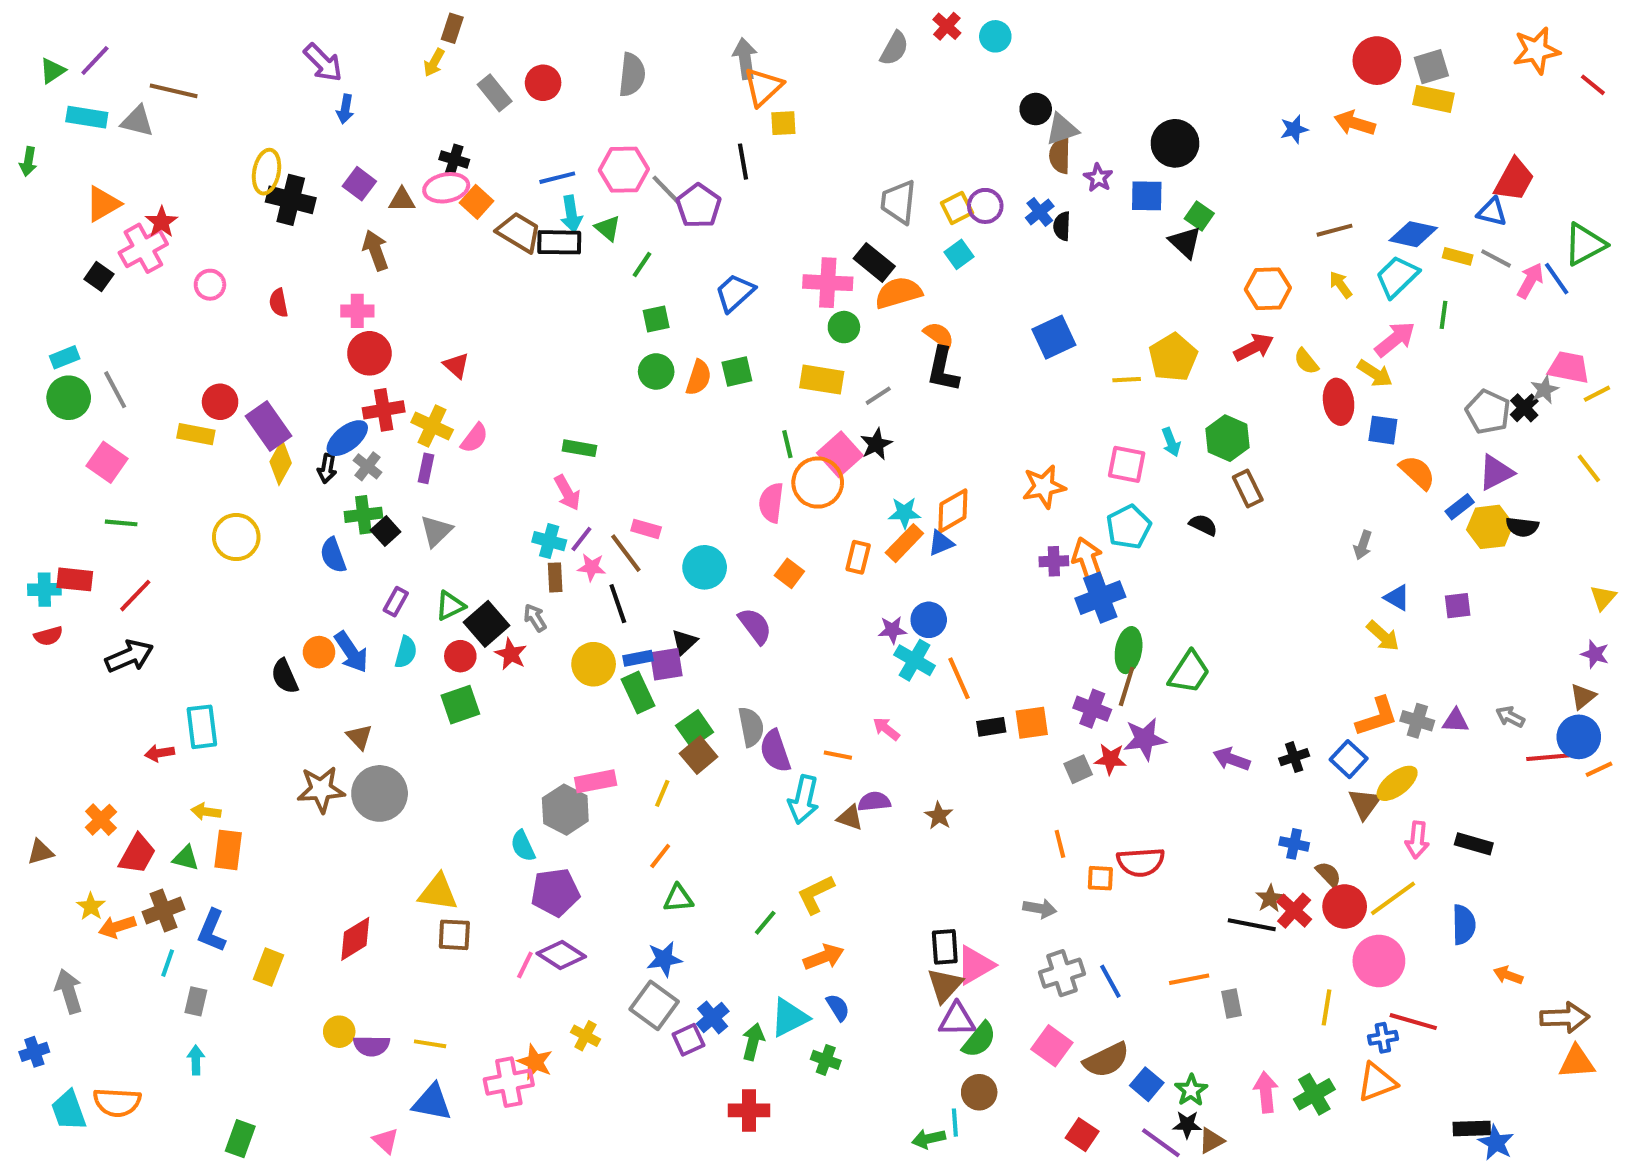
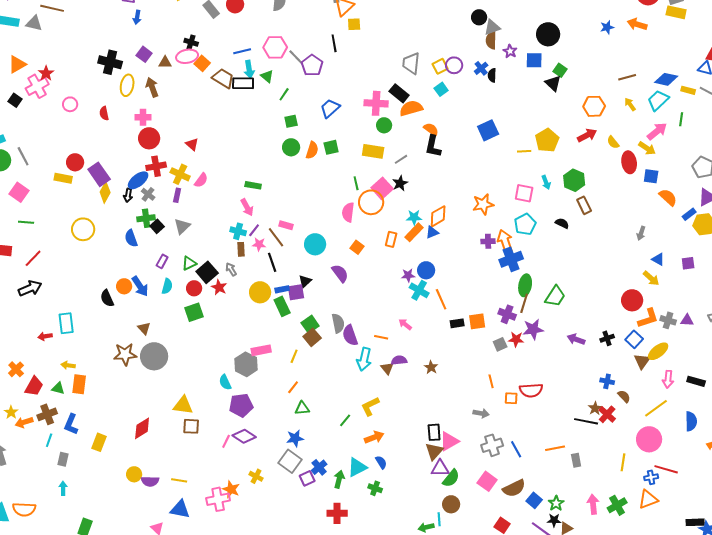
yellow ellipse: (266, 172) -> (127, 85), moved
brown triangle: (850, 818) -> (387, 368), turned 32
red circle: (1345, 906) -> (632, 300), moved

